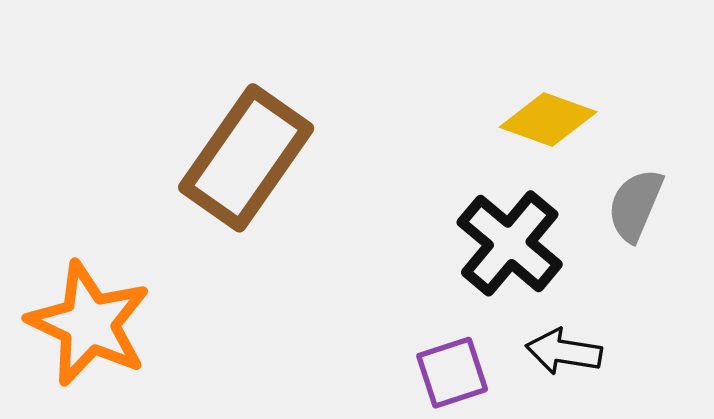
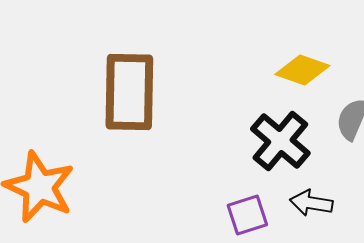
brown rectangle: (246, 158) -> (129, 92), turned -34

